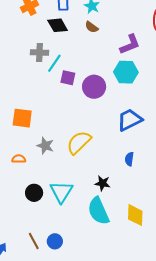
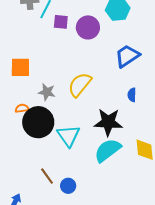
black star: (103, 183) -> (108, 122), size x1.8
black circle: (34, 193) -> (38, 122), moved, size x1.8
cyan semicircle: (98, 211) -> (108, 150), turned 84
brown line: (34, 241) -> (47, 176), moved

